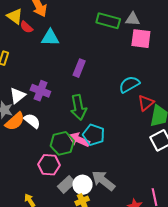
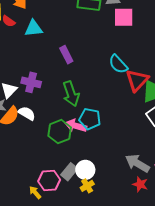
purple rectangle: (79, 68) -> (66, 55), turned -42
cyan semicircle: (129, 84) -> (118, 64), turned -95
red triangle: (146, 103) -> (137, 80), size x1.4
pink hexagon: (49, 165) -> (49, 181), moved
gray arrow: (103, 181) -> (137, 163), moved

